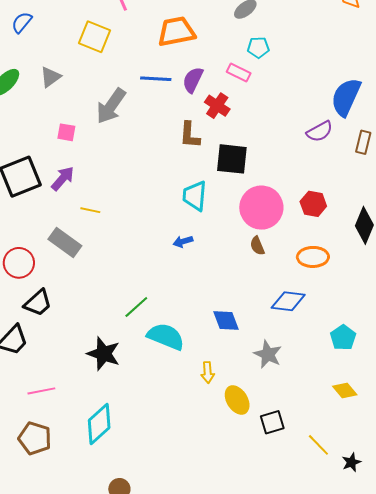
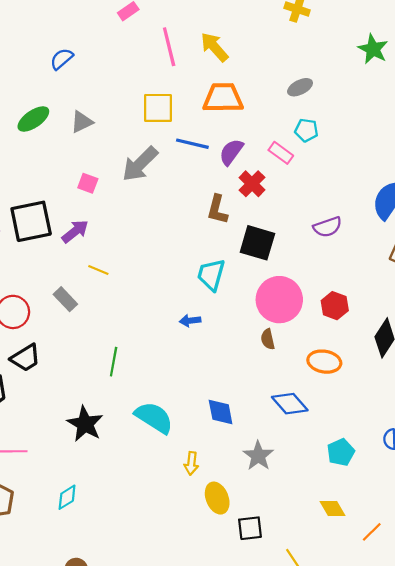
yellow square: (95, 37) -> (158, 108), moved, turned -32
purple semicircle: (320, 131) -> (328, 227), moved
gray rectangle: (65, 243) -> (65, 299), size x0.7
blue diamond: (288, 301) -> (290, 404), turned 32
green line: (136, 307) -> (114, 362), moved, turned -48
cyan diamond: (99, 424) -> (67, 497), size x0.6

